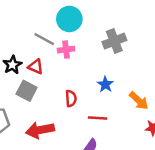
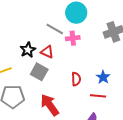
blue star: (105, 84) -> (103, 77), moved
red arrow: (40, 130) -> (50, 105), turned 65

